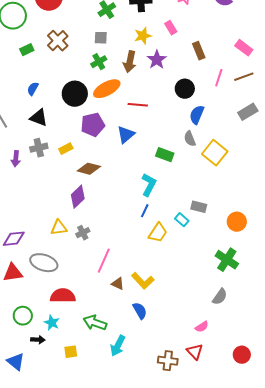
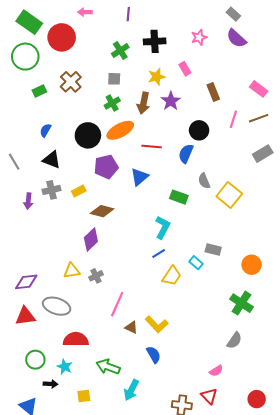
blue semicircle: (197, 115) -> (186, 154), moved
blue line: (145, 211) -> (159, 254), turned 32

